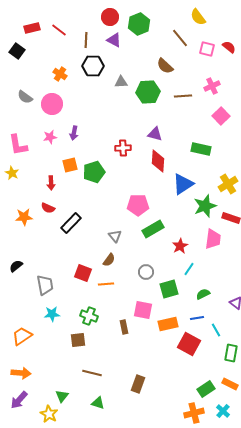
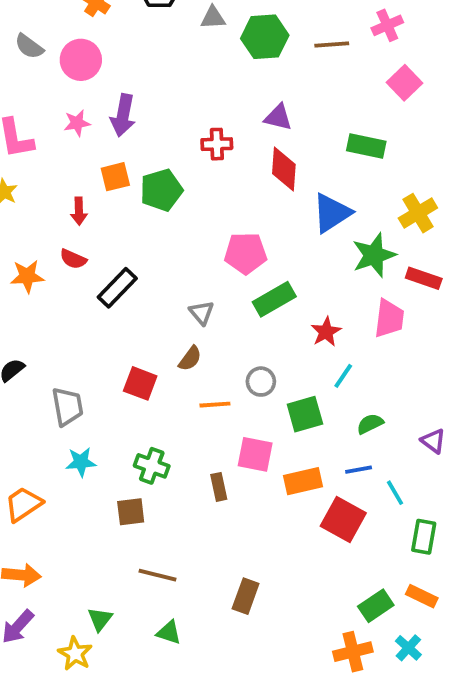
purple arrow: (74, 133) -> (123, 115), size x1.5
orange line: (106, 284) -> (215, 405), moved

